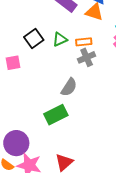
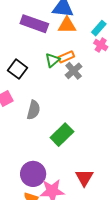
green triangle: (60, 39) -> (53, 60), moved
gray semicircle: (69, 87) -> (33, 110), moved

